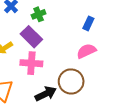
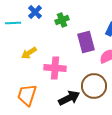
purple rectangle: (31, 37) -> (86, 42), moved, turned 30

